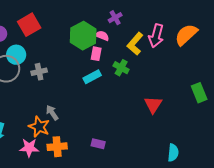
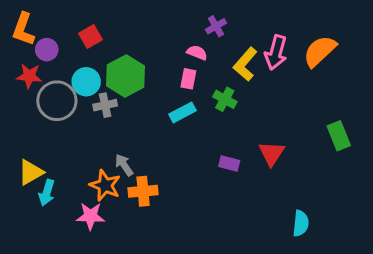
red square: (29, 25) -> (91, 37), size x0.7
green hexagon: (83, 36) -> (126, 76), moved
cyan circle: (16, 55) -> (86, 82), moved
purple rectangle: (98, 144) -> (229, 164), moved
orange cross: (57, 147) -> (143, 191), moved

